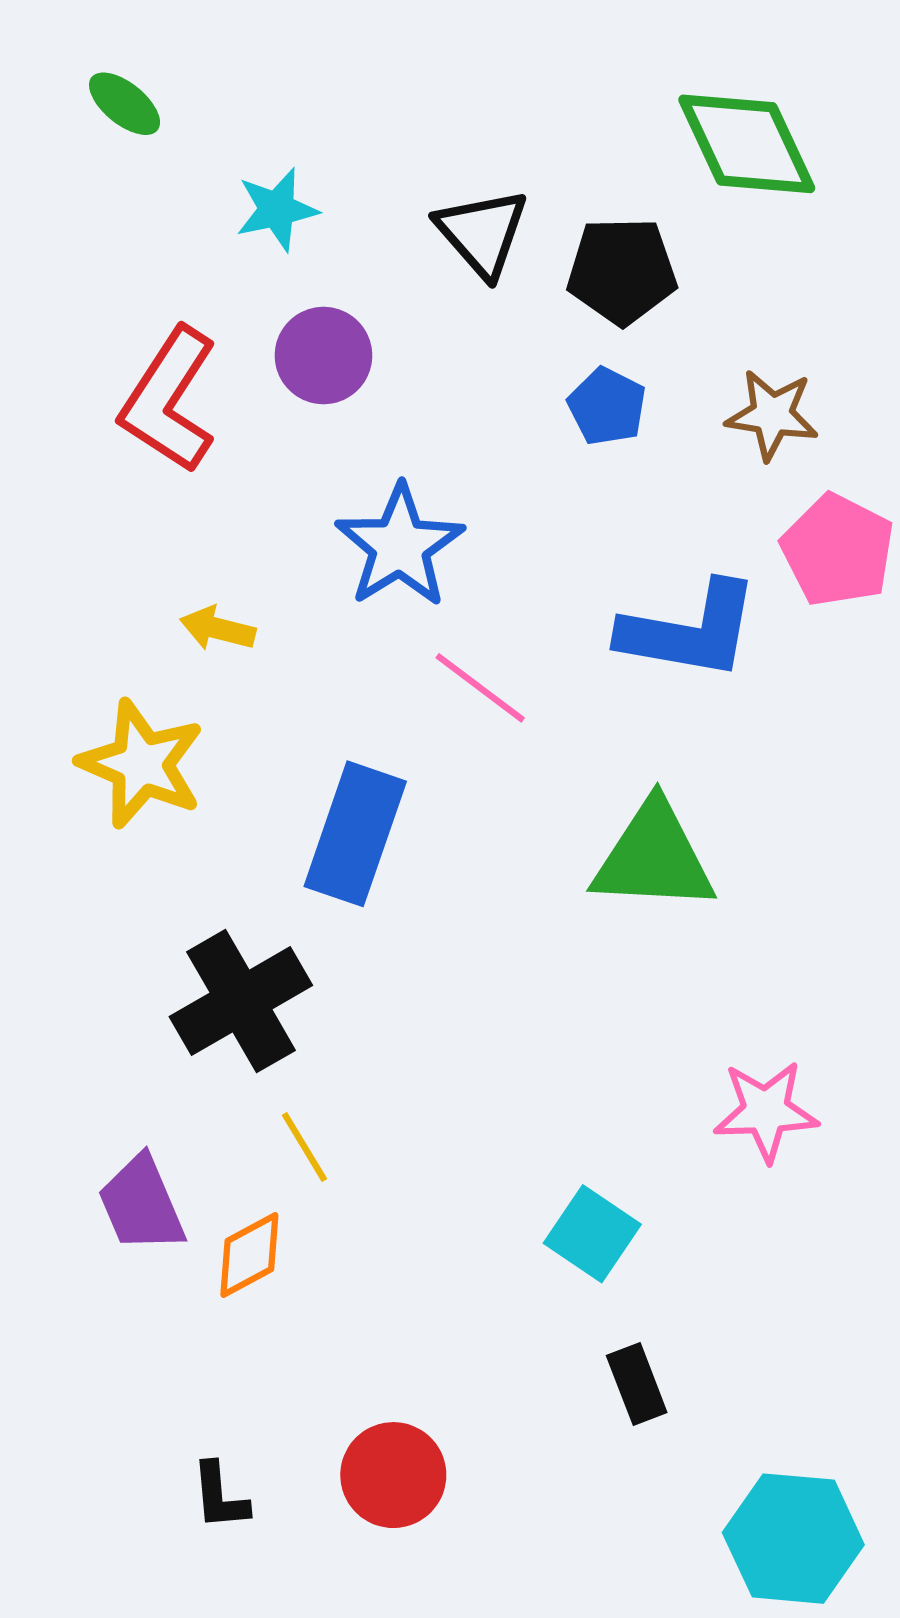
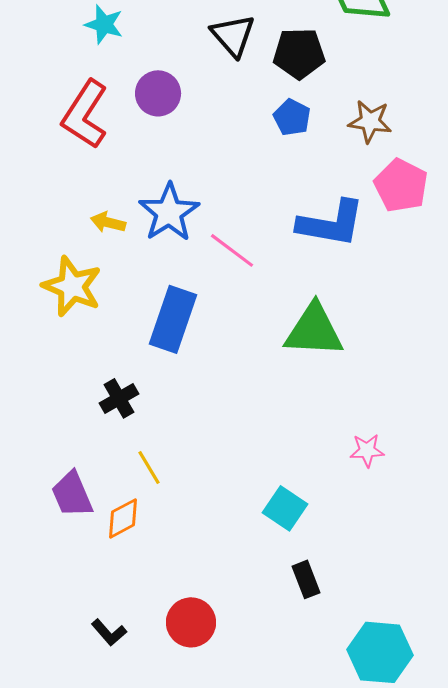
cyan star: (277, 210) -> (104, 24), moved, turned 30
blue star: (400, 546) -> (169, 212), moved
black cross: (241, 1001) -> (119, 398), size x0.6
pink star: (766, 1111) -> (367, 450), size x0.7
black L-shape: (220, 1496) -> (109, 632), turned -36

